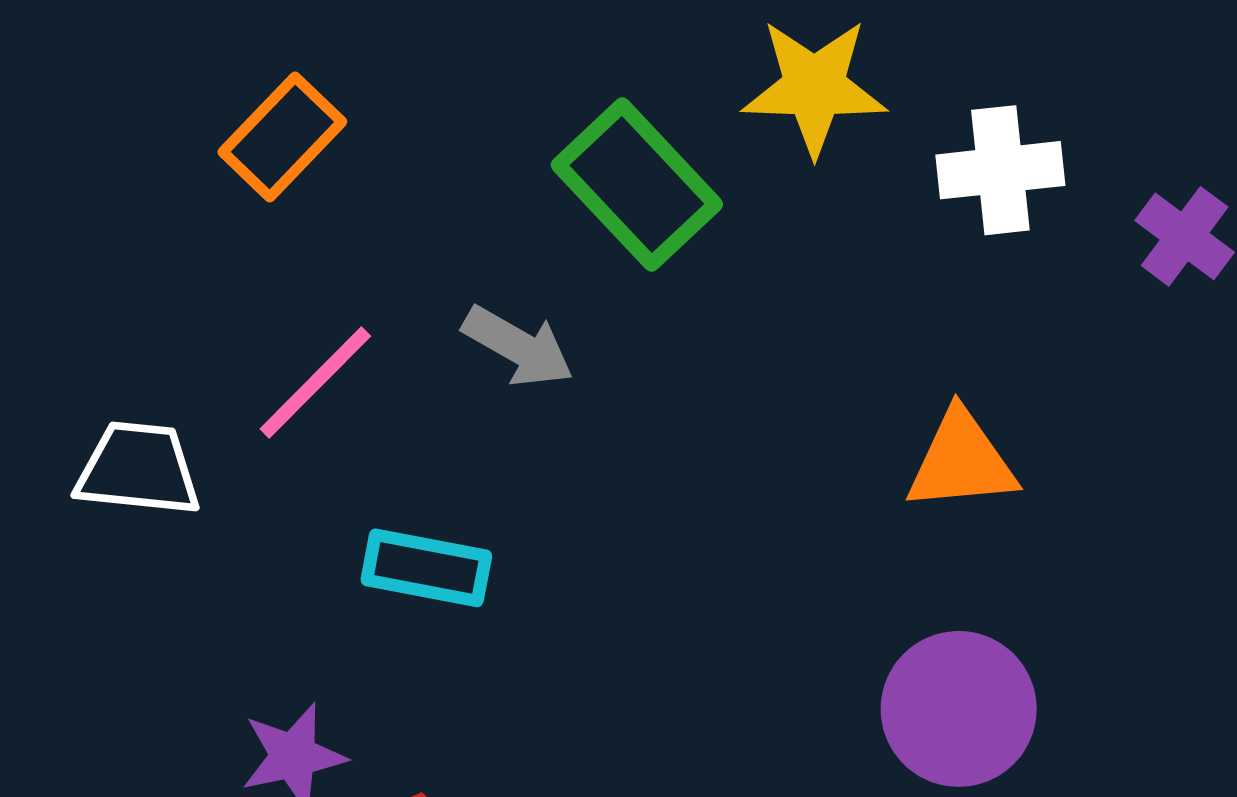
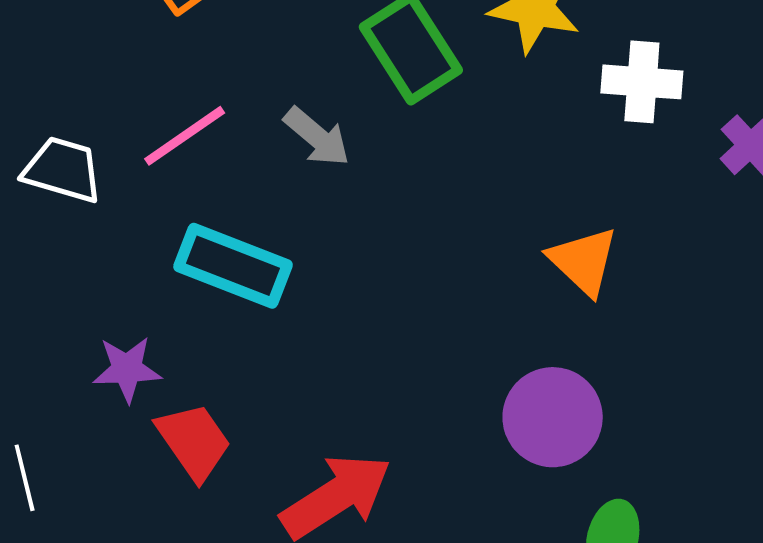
orange triangle: (961, 461) -> (583, 261), turned 38
cyan rectangle: (426, 568) -> (233, 266), size x1.4

